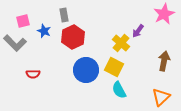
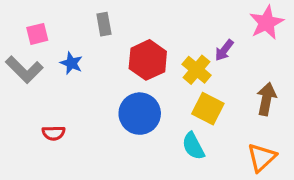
blue star: (44, 31) -> (71, 63), moved
red hexagon: (73, 37) -> (148, 60), moved
yellow square: (114, 67) -> (208, 109), moved
red semicircle: (33, 74) -> (54, 133), moved

